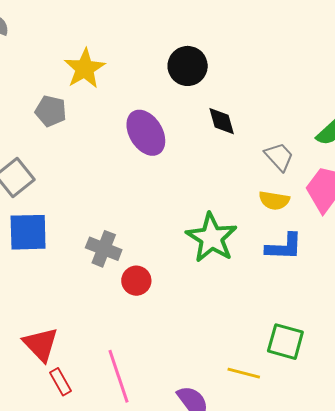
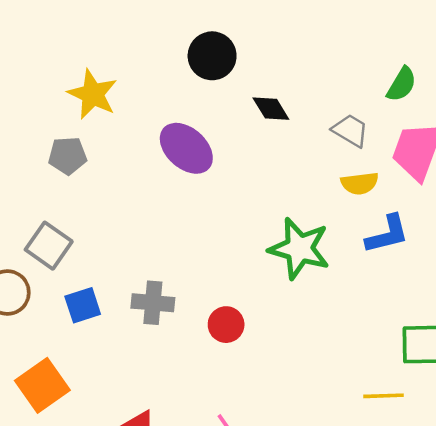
blue square: (28, 232) -> (83, 305), size x0.7
gray cross: (104, 249) -> (153, 303), moved

